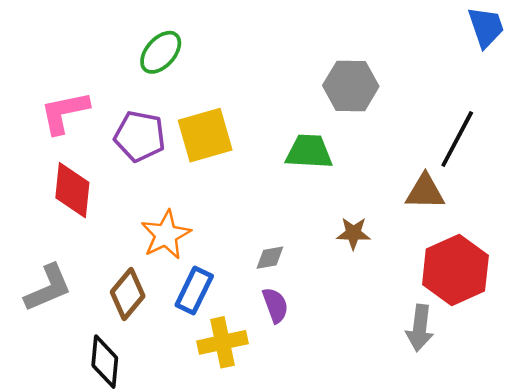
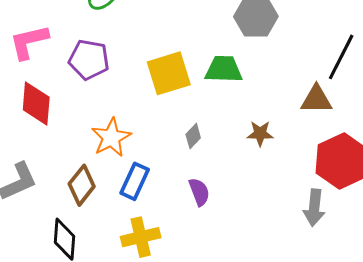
yellow square: (205, 135) -> (169, 73), moved
gray diamond: (270, 258) -> (193, 136), moved, turned -35
yellow cross: (222, 342) -> (141, 237), moved

